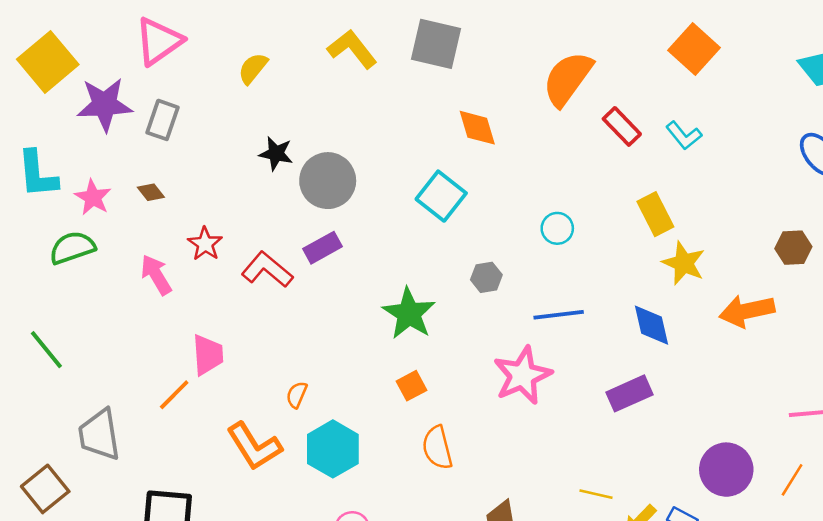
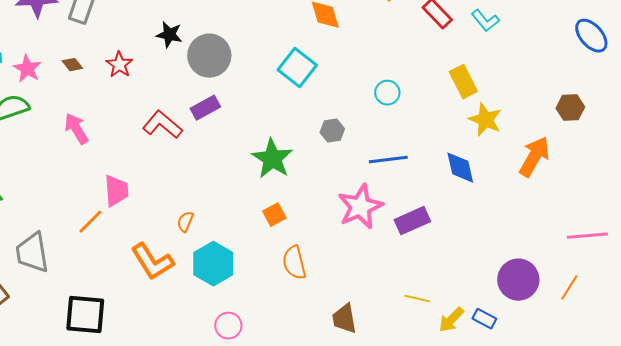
red star: (205, 244) -> (119, 65), moved
orange arrow: (747, 311) -> (534, 157), turned 132
purple rectangle: (630, 393) -> (412, 221), moved

